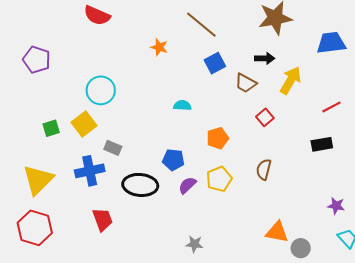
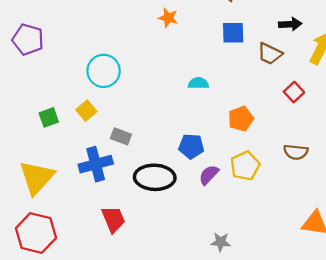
blue square: (215, 63) -> (233, 33), turned 30
yellow square: (84, 124) -> (86, 111), size x0.7
brown semicircle: (264, 169) -> (296, 152), turned -95

